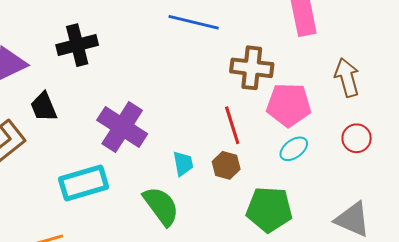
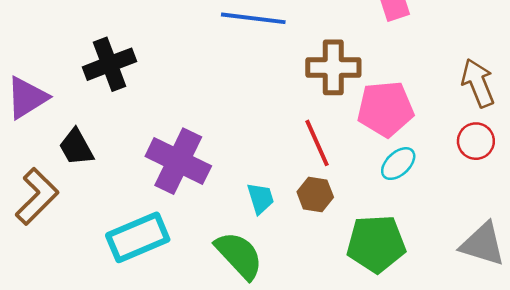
brown arrow: (347, 77) -> (478, 83), moved

